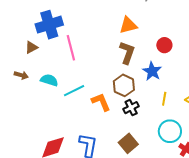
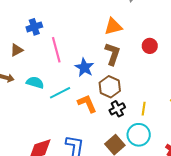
blue cross: (49, 25) -> (34, 27), size x0.6
blue star: (152, 71) -> (84, 68), moved
yellow line: (164, 99) -> (144, 109), moved
cyan circle: (170, 131) -> (139, 135), moved

